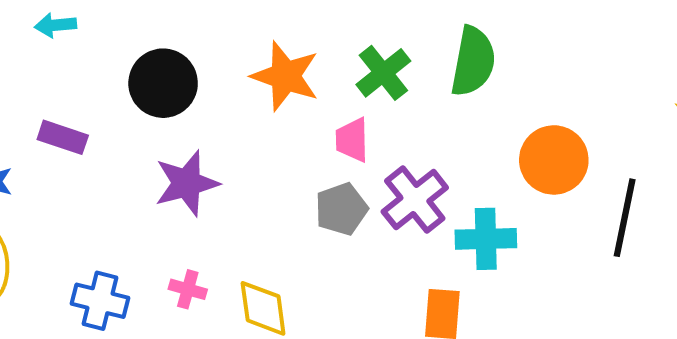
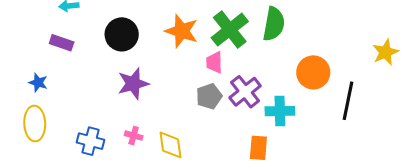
green cross: (383, 73) -> (230, 30), size x1.4
purple rectangle: (63, 137) -> (62, 43), moved

